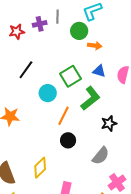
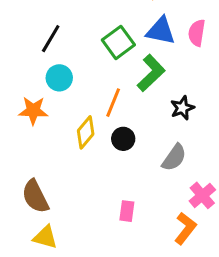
blue triangle: (99, 71) -> (161, 31), size x1.5
cyan circle: (48, 93) -> (59, 78), moved
yellow diamond: (40, 168) -> (86, 132), moved

